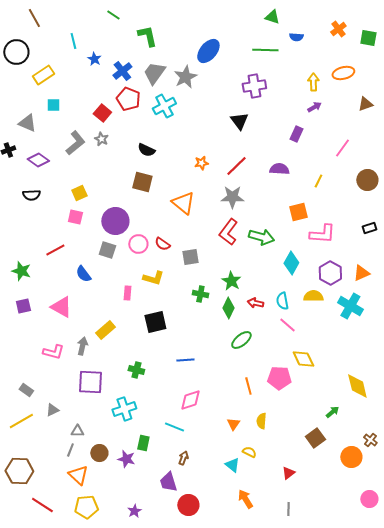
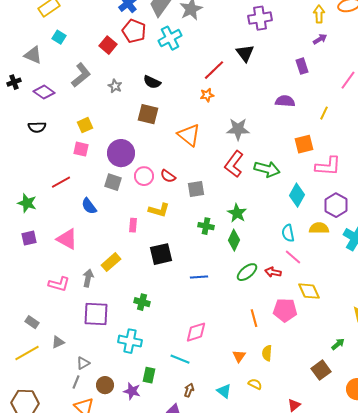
cyan square: (53, 105) -> (59, 37), turned 32
purple rectangle: (296, 134) -> (302, 66), turned -42
gray star: (101, 139) -> (115, 86), moved
red line: (236, 166) -> (214, 70), moved
red arrow: (255, 303) -> (273, 272), moved
blue line: (185, 360) -> (199, 277), moved
cyan cross: (124, 409) -> (130, 341), turned 30
gray triangle: (77, 431) -> (83, 363), turned -32
cyan triangle: (232, 465) -> (224, 391), moved

